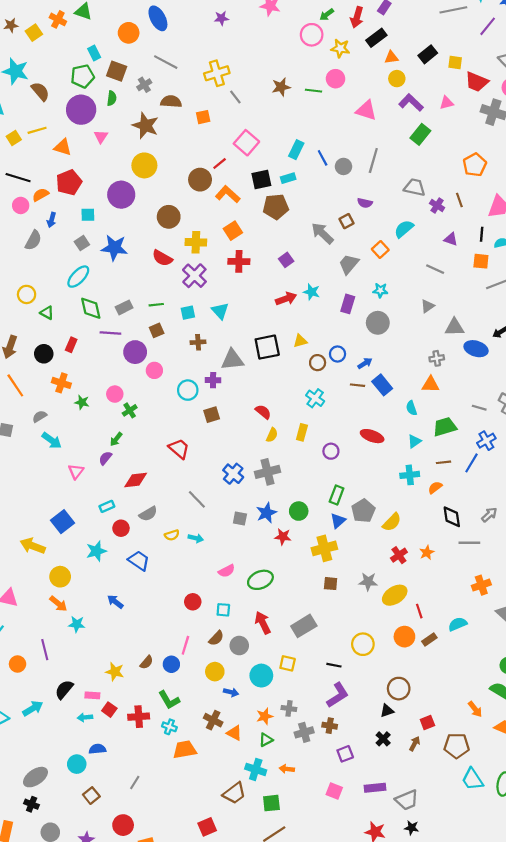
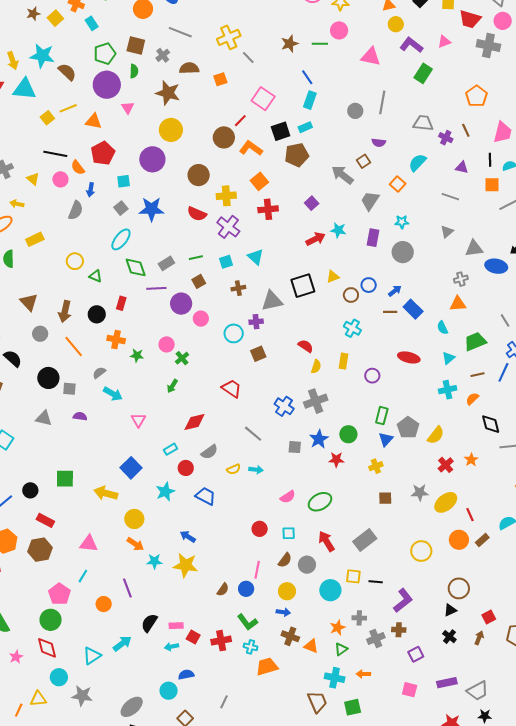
cyan rectangle: (94, 53) -> (92, 23), moved
blue line: (323, 158) -> (307, 77), moved
orange semicircle: (41, 195) -> (78, 167), turned -91
gray line: (479, 408) -> (505, 320), turned 48
purple semicircle: (105, 458) -> (80, 416), moved, turned 64
yellow cross: (324, 548) -> (376, 466), size x0.6
black line: (334, 665) -> (376, 582), moved
yellow star: (115, 672) -> (185, 565), moved, size x1.4
blue arrow: (231, 692) -> (283, 612), moved
brown trapezoid: (234, 793) -> (317, 702), turned -70

